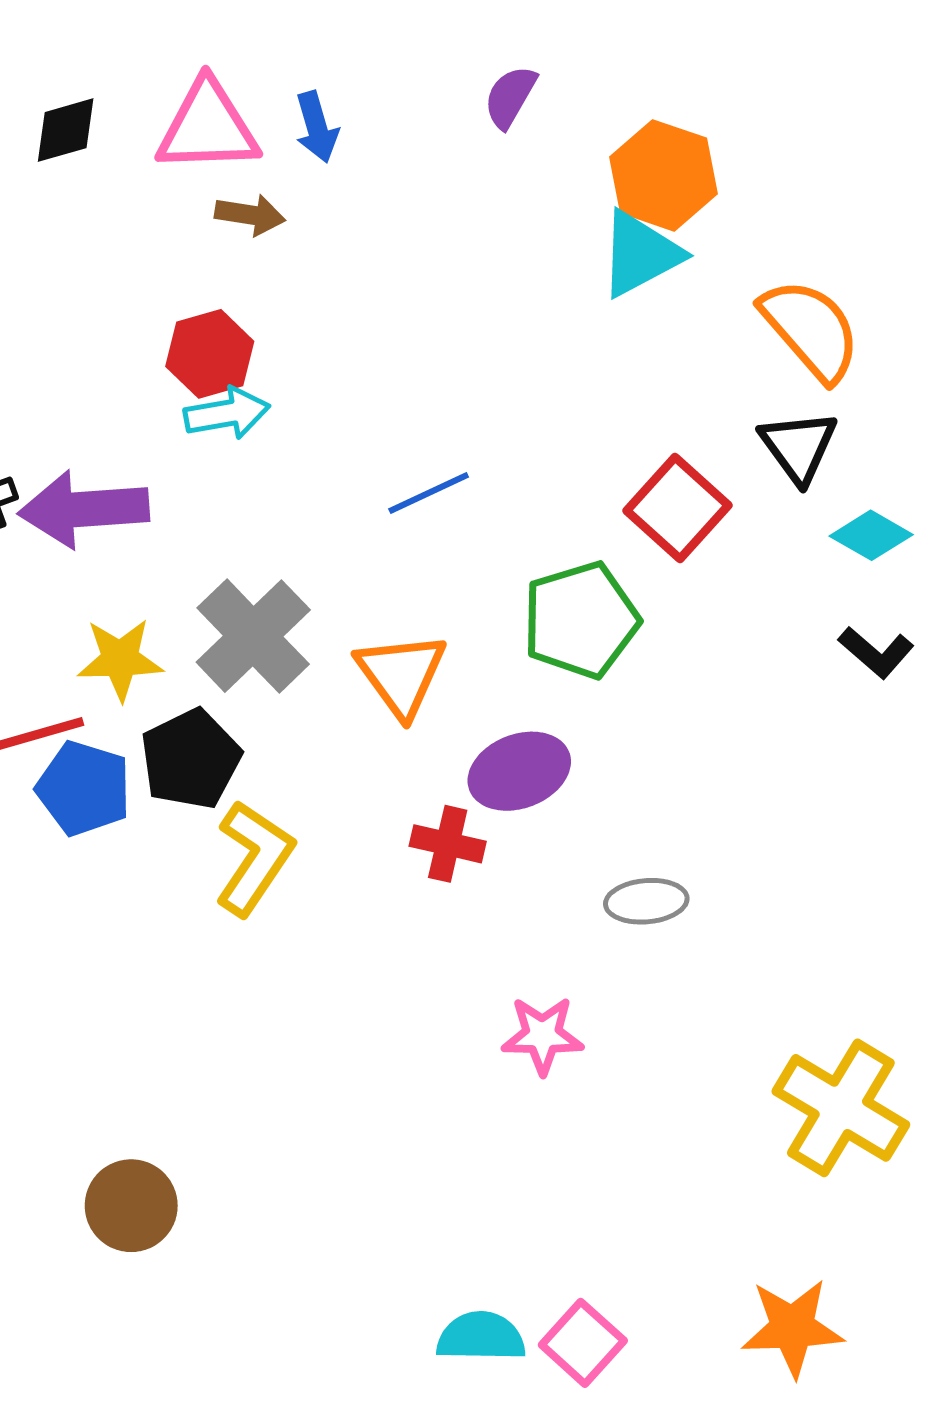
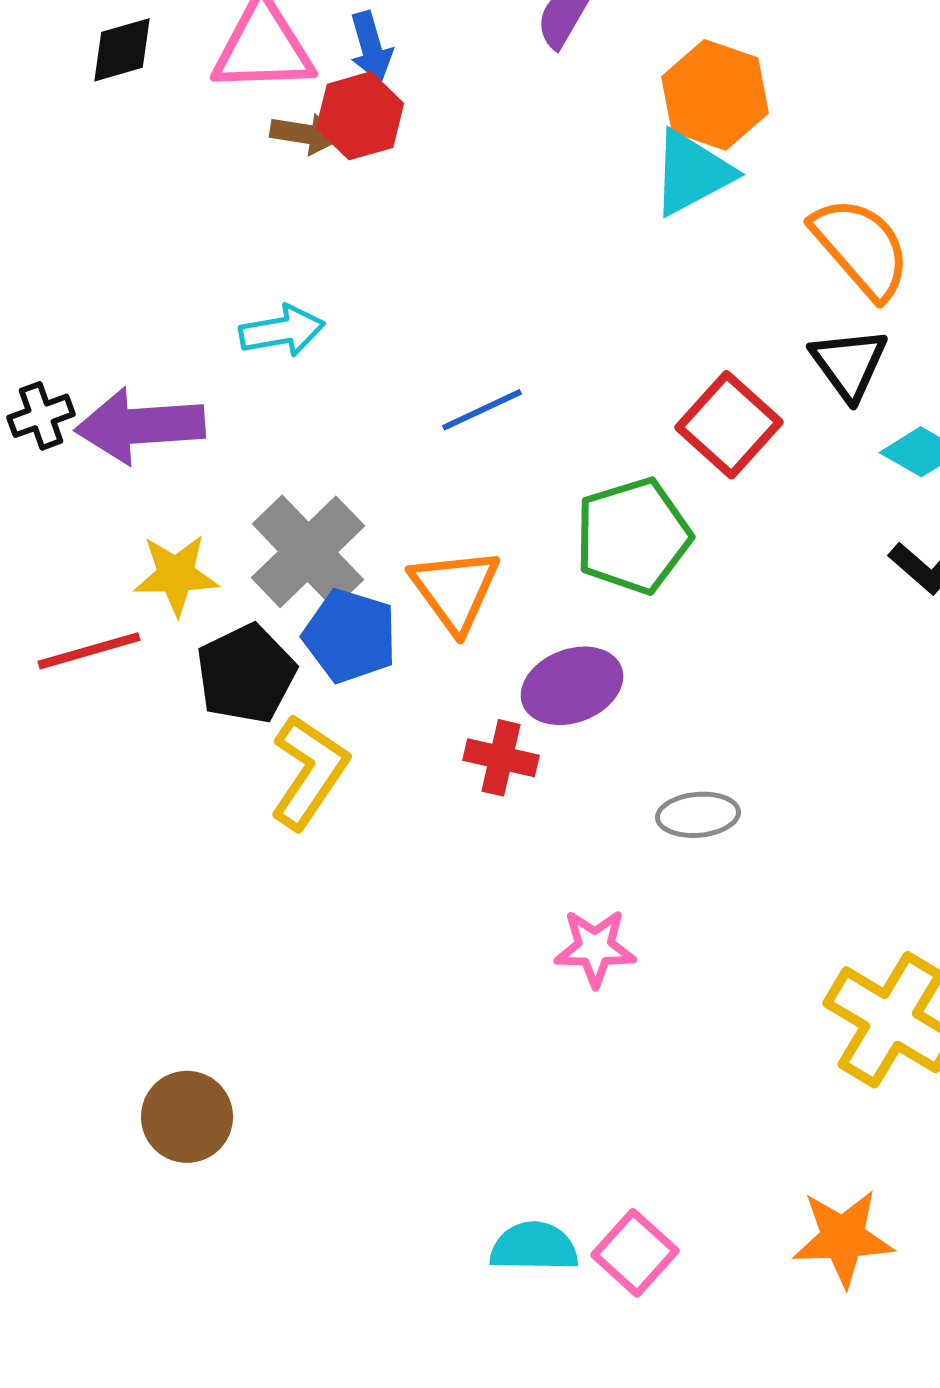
red hexagon: (210, 354) -> (360, 116), moved
blue pentagon: (84, 788) -> (350, 636), moved

